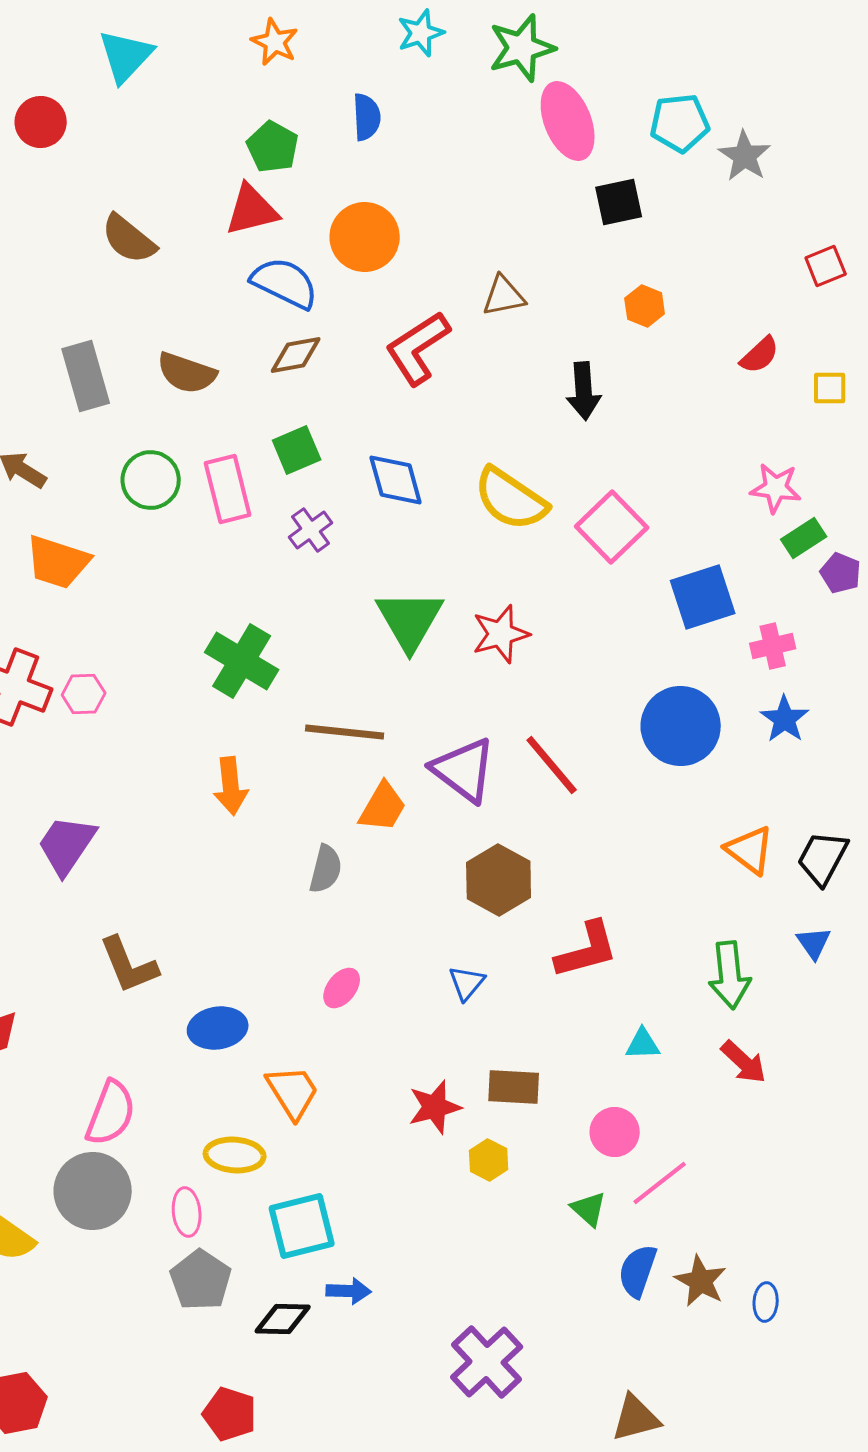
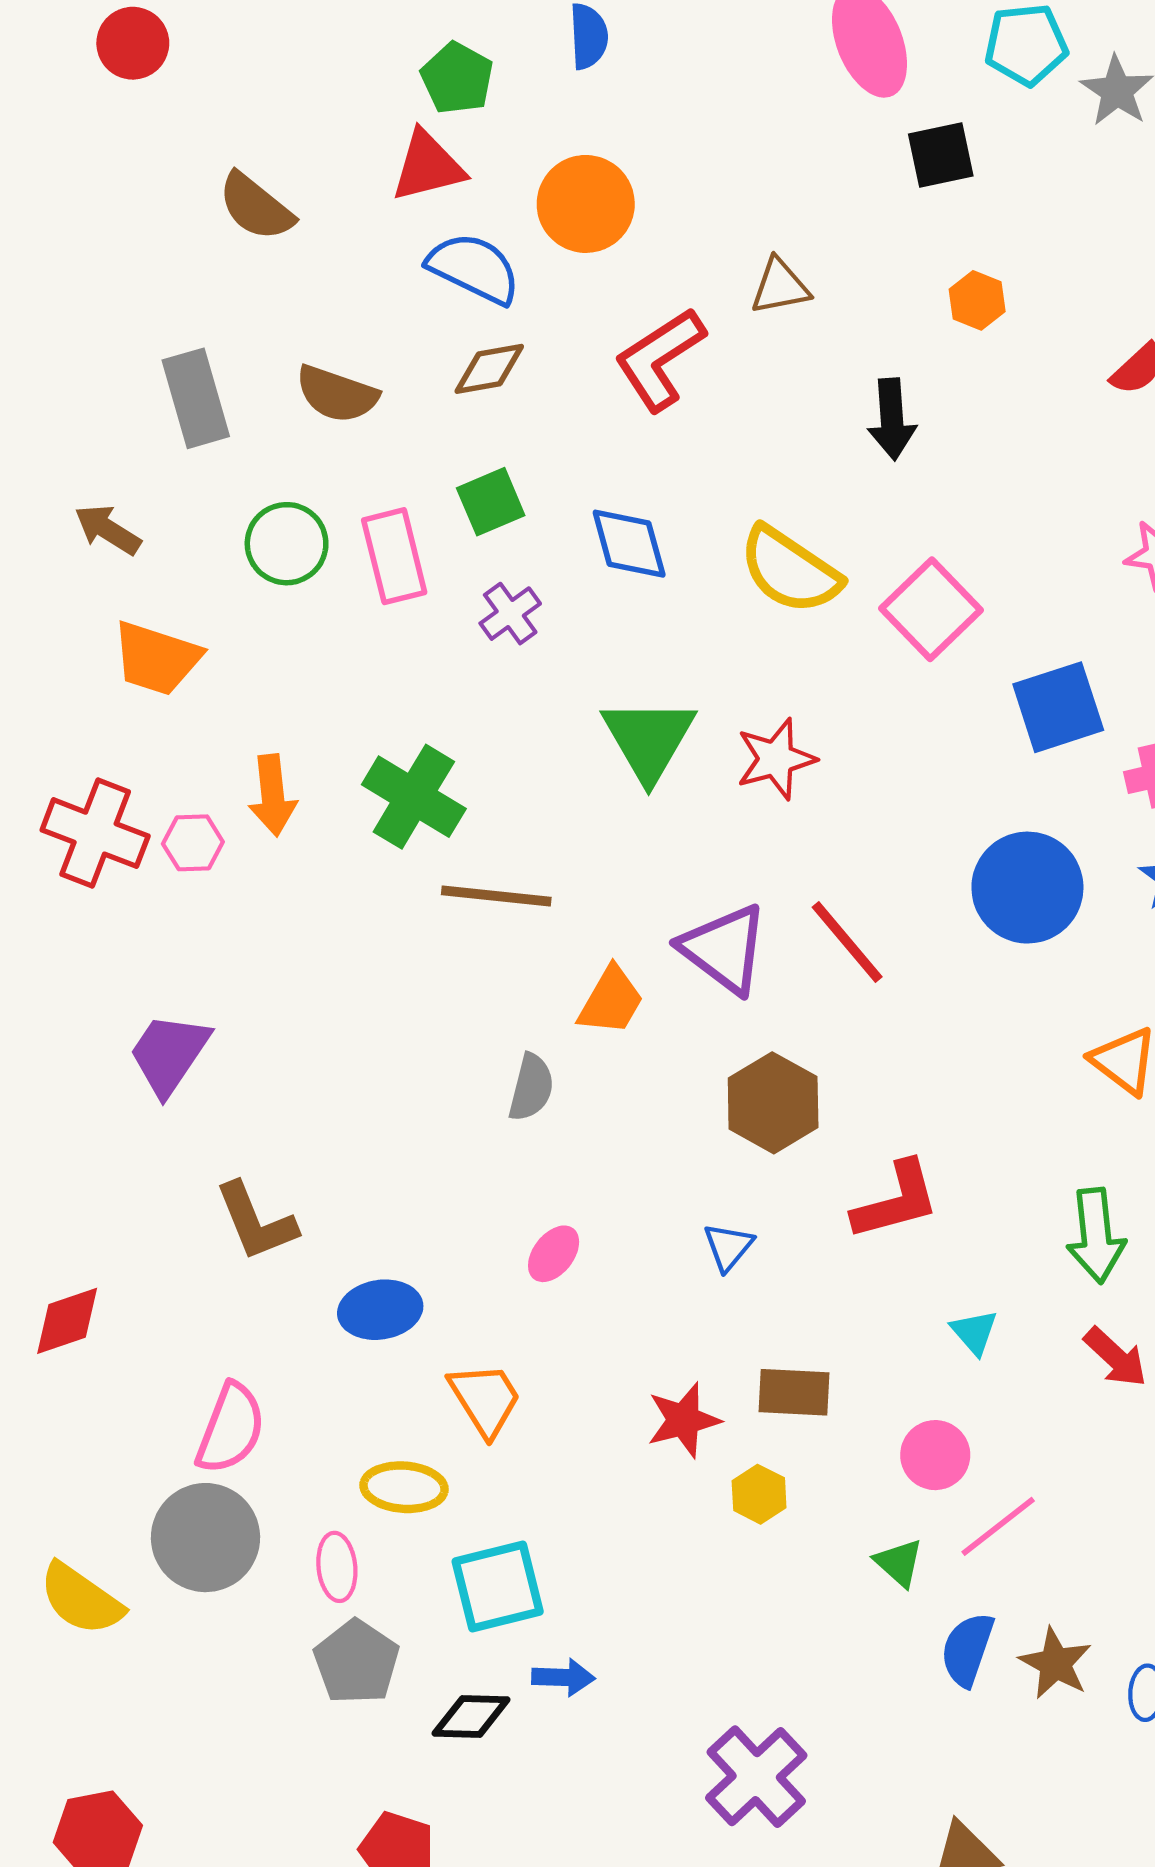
brown line: (345, 732) -> (496, 896), moved
orange arrow: (231, 786) -> (273, 795), moved
cyan triangle: (643, 1044) -> (974, 1332), turned 51

